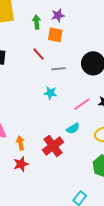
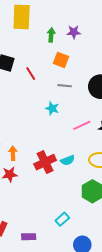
orange square: (55, 35) -> (61, 60), moved
red line: (39, 54) -> (31, 74), moved
cyan semicircle: (73, 128) -> (68, 160), moved

